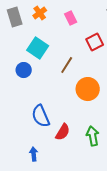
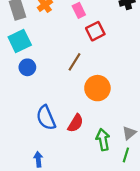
red square: (95, 42) -> (95, 31), moved
cyan square: (38, 48) -> (20, 41), moved, turned 30
red semicircle: (63, 132) -> (76, 123), moved

